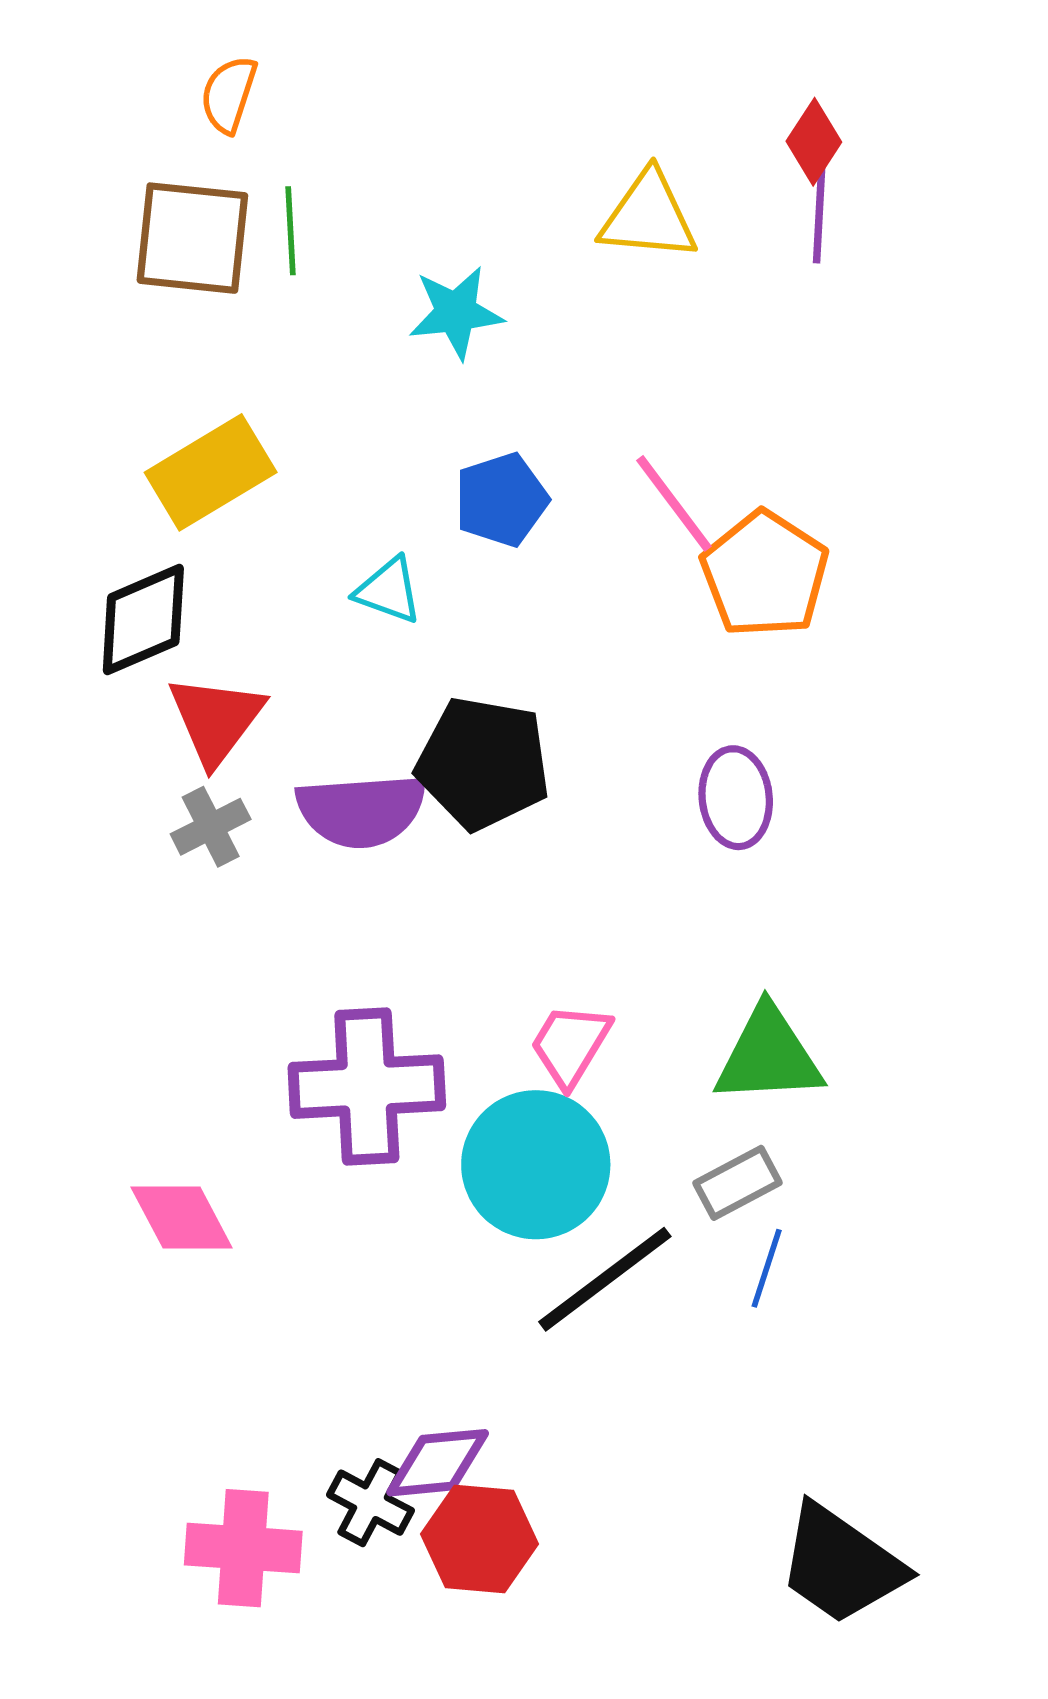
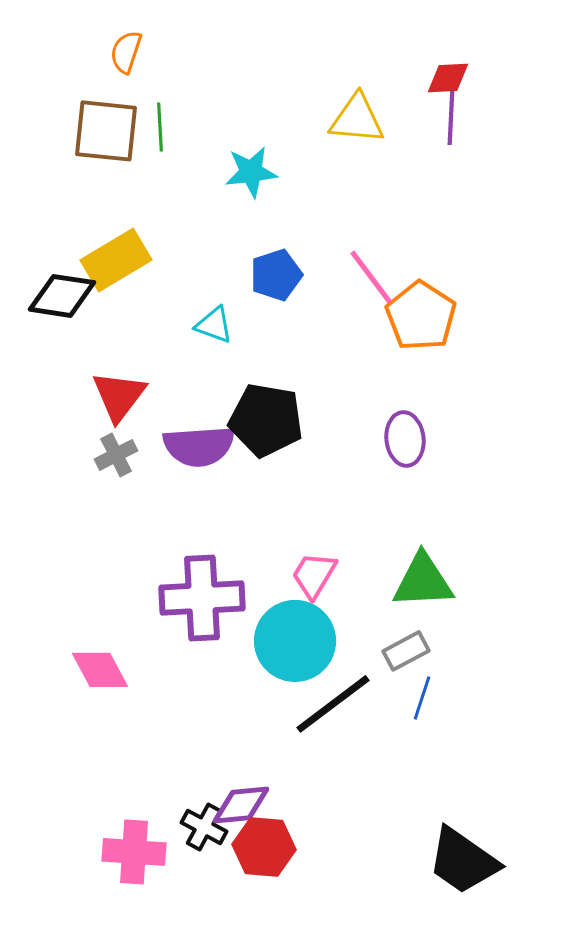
red diamond: (814, 142) -> (448, 78), turned 54
black diamond: (143, 620) -> (62, 296), moved, turned 32

